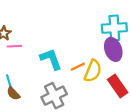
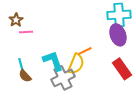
cyan L-shape: (51, 59) -> (53, 61), moved
yellow semicircle: (93, 71) -> (76, 64), moved

